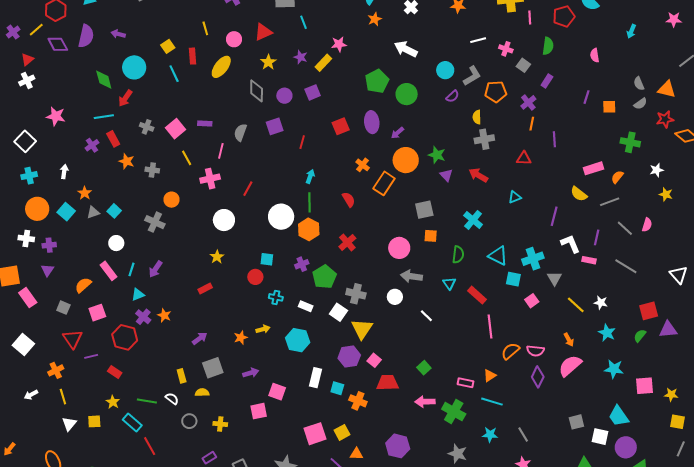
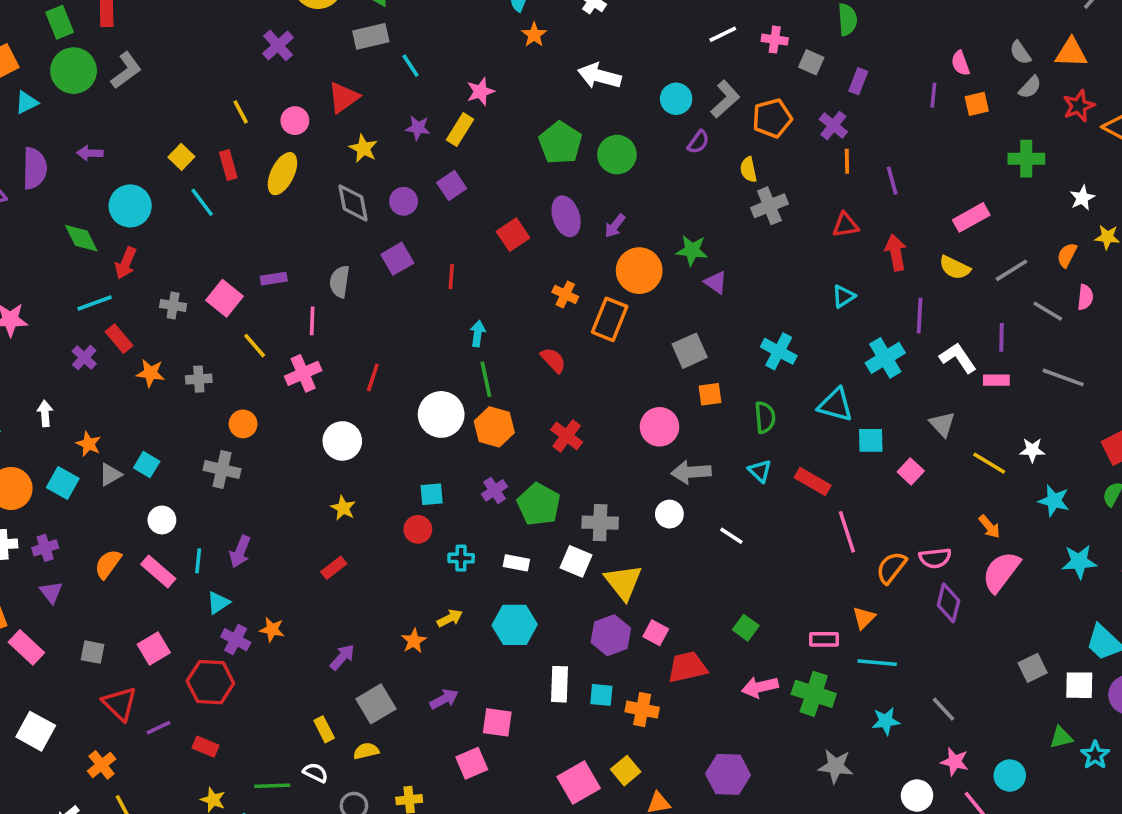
pink semicircle: (595, 55) -> (960, 63), moved
red arrow: (478, 175) -> (896, 253), moved, turned 60
orange semicircle: (617, 177) -> (1067, 255), moved
cyan cross: (533, 259) -> (885, 358), moved
orange semicircle: (83, 285) -> (108, 564), moved

